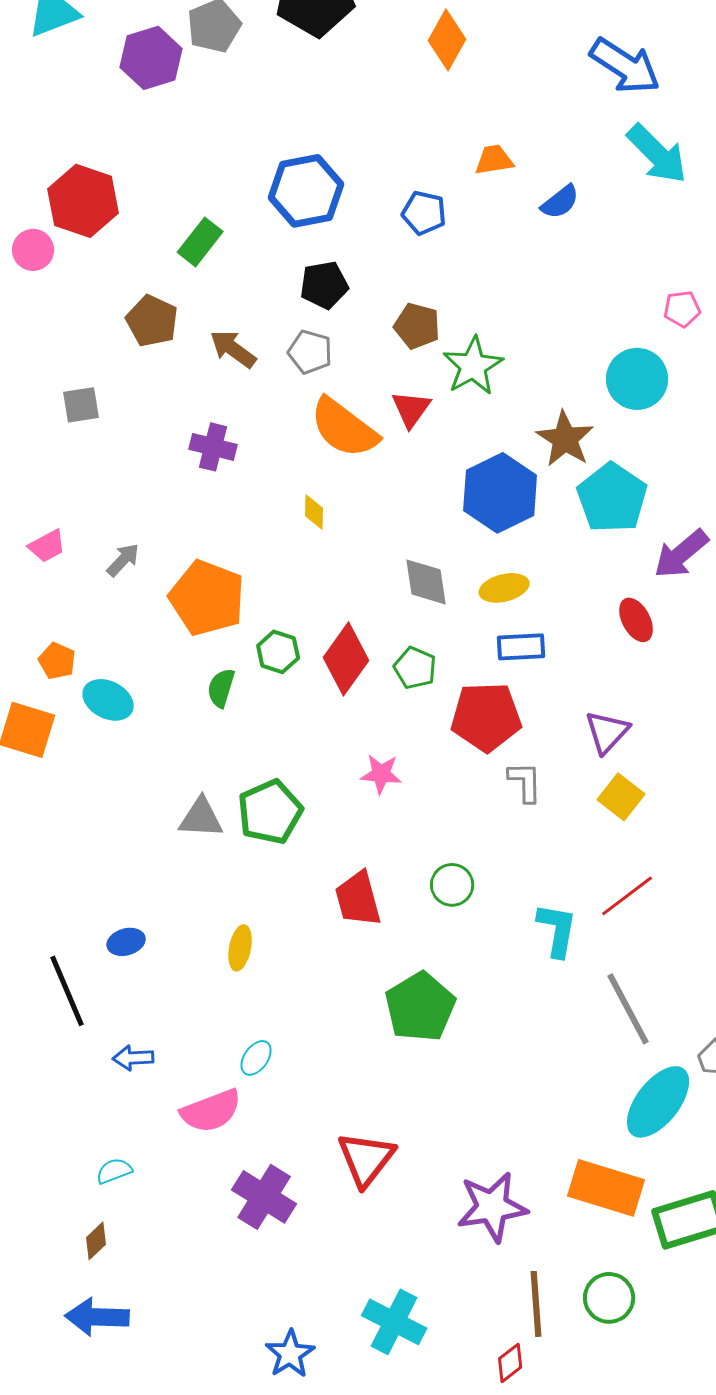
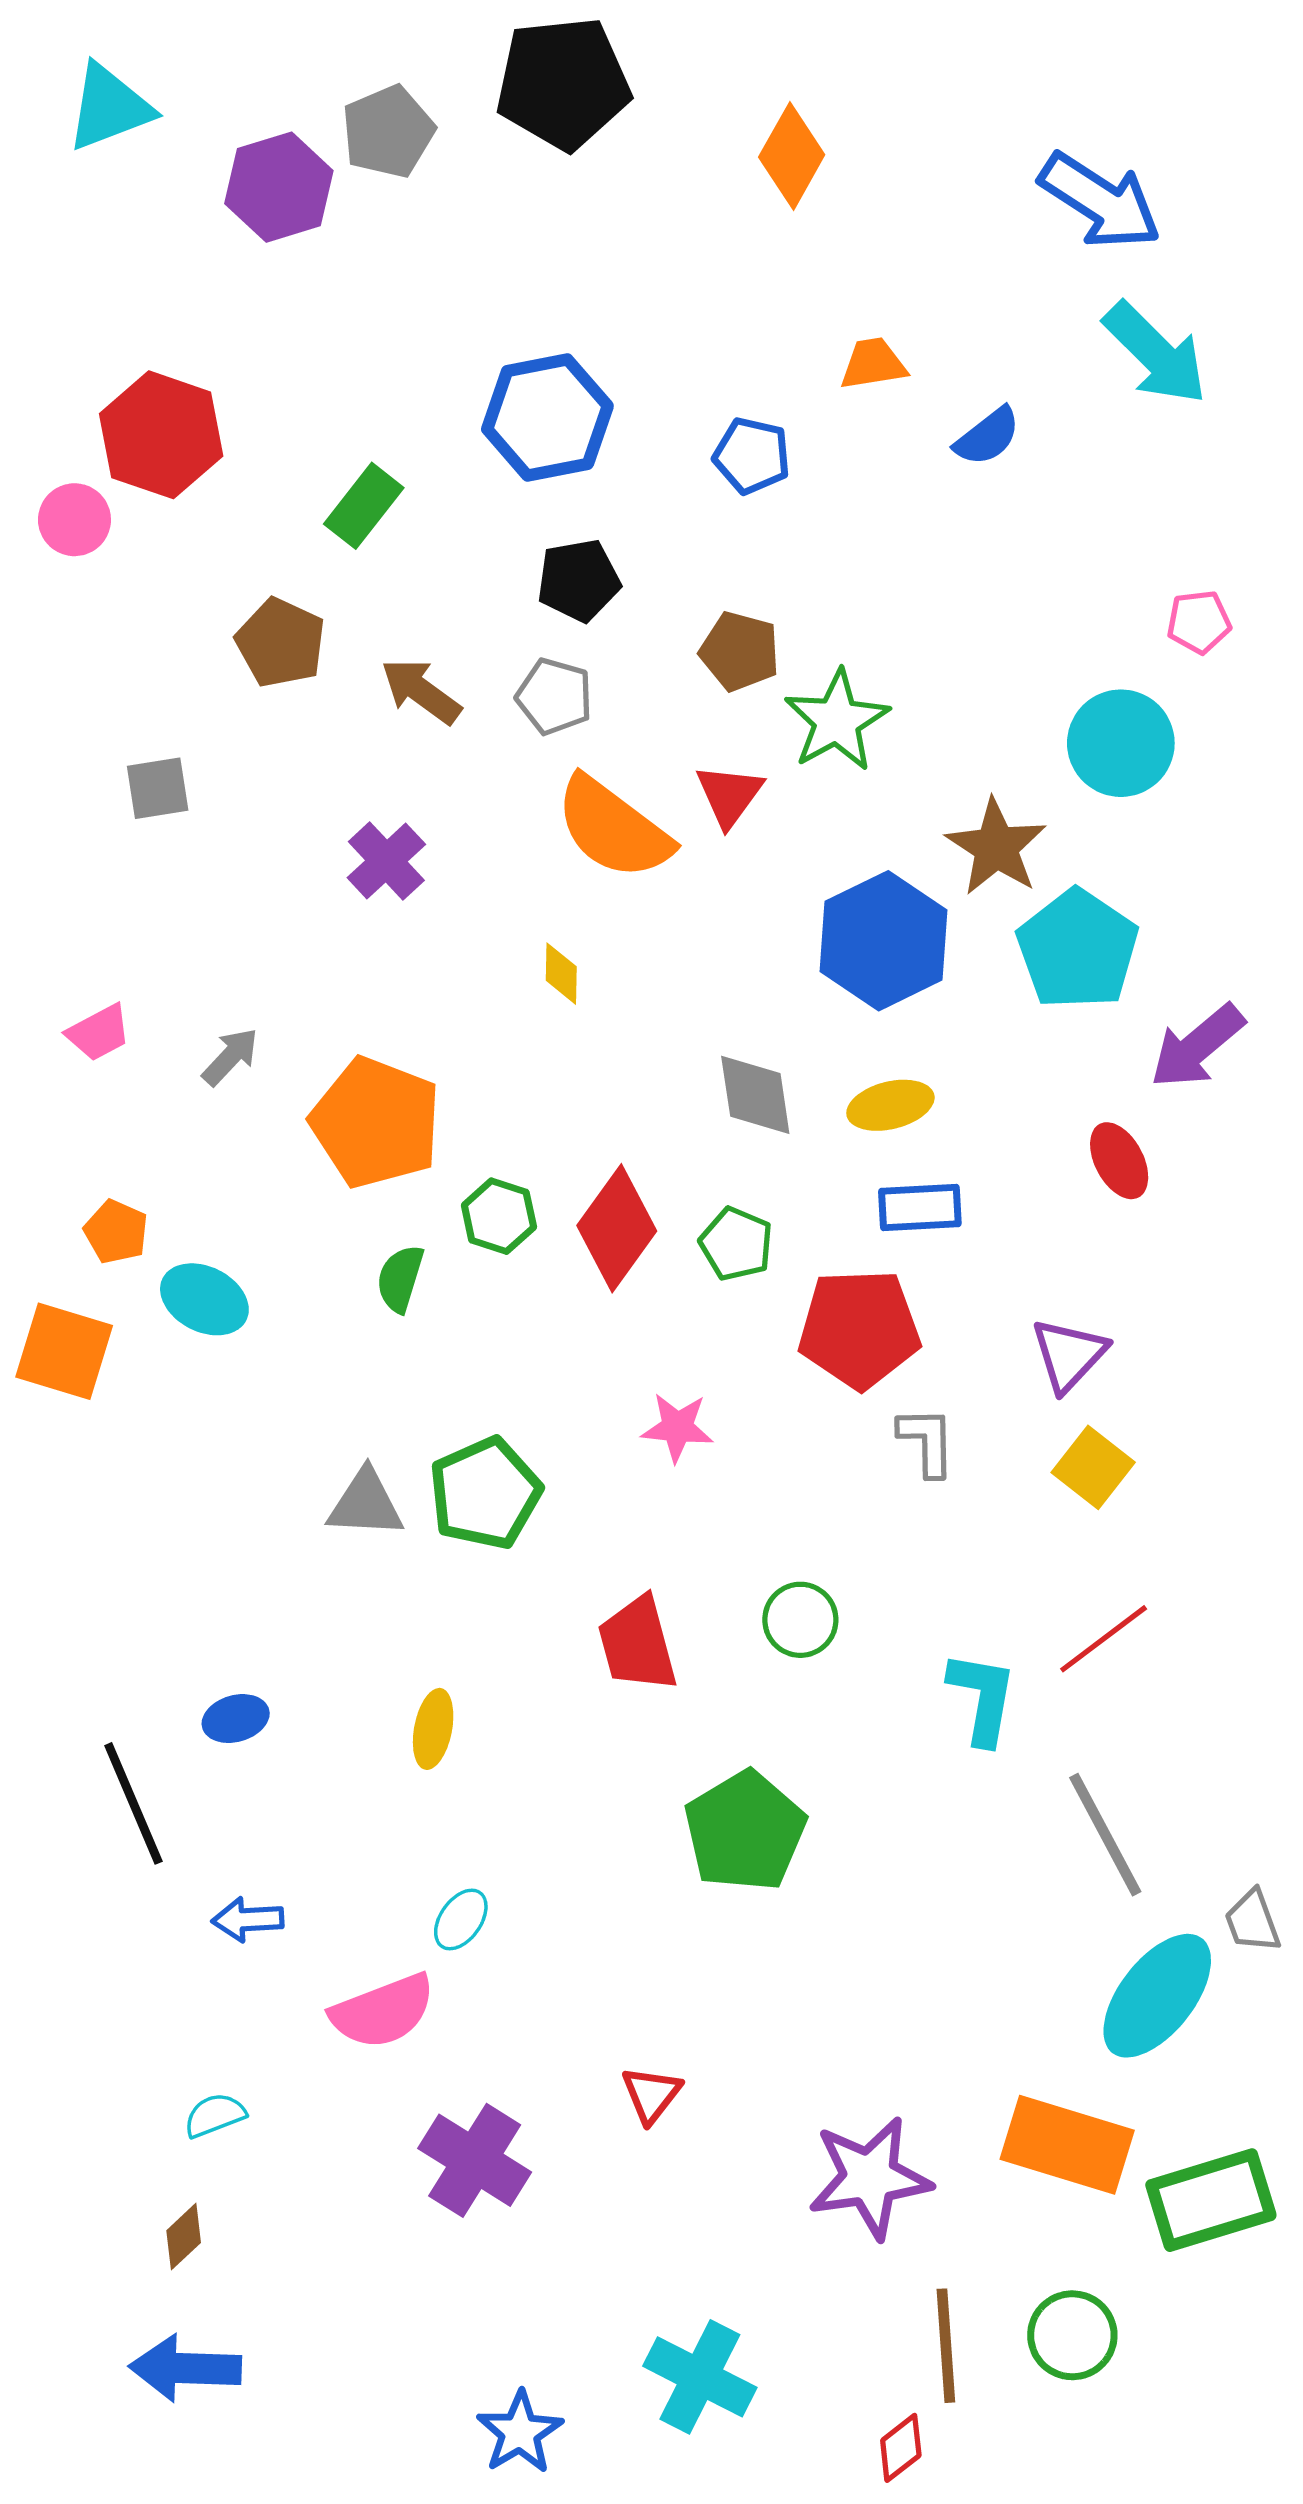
purple cross: (213, 447) -> (386, 861), turned 33
red triangle: (366, 1159) -> (651, 2094), size x0.6

